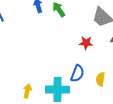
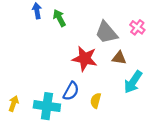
red star: (86, 43) -> (85, 59), size x1.6

